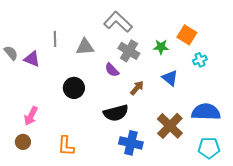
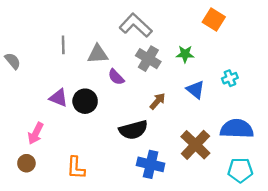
orange square: (187, 35) -> (214, 20), moved
purple triangle: (32, 59) -> (59, 98), moved
cyan cross: (200, 60) -> (230, 78), moved
purple semicircle: (112, 70) -> (116, 77), moved

